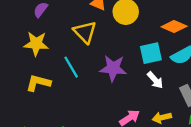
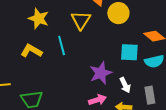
purple star: (113, 68) -> (101, 73), moved, turned 30
white arrow: (155, 80) -> (125, 85), moved

